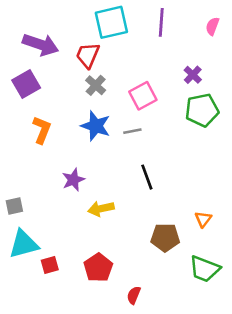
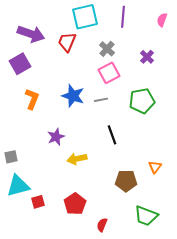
gray cross: (96, 85) -> (107, 49), moved
green pentagon: (202, 110) -> (142, 101), moved
green trapezoid: (205, 269) -> (146, 216), moved

